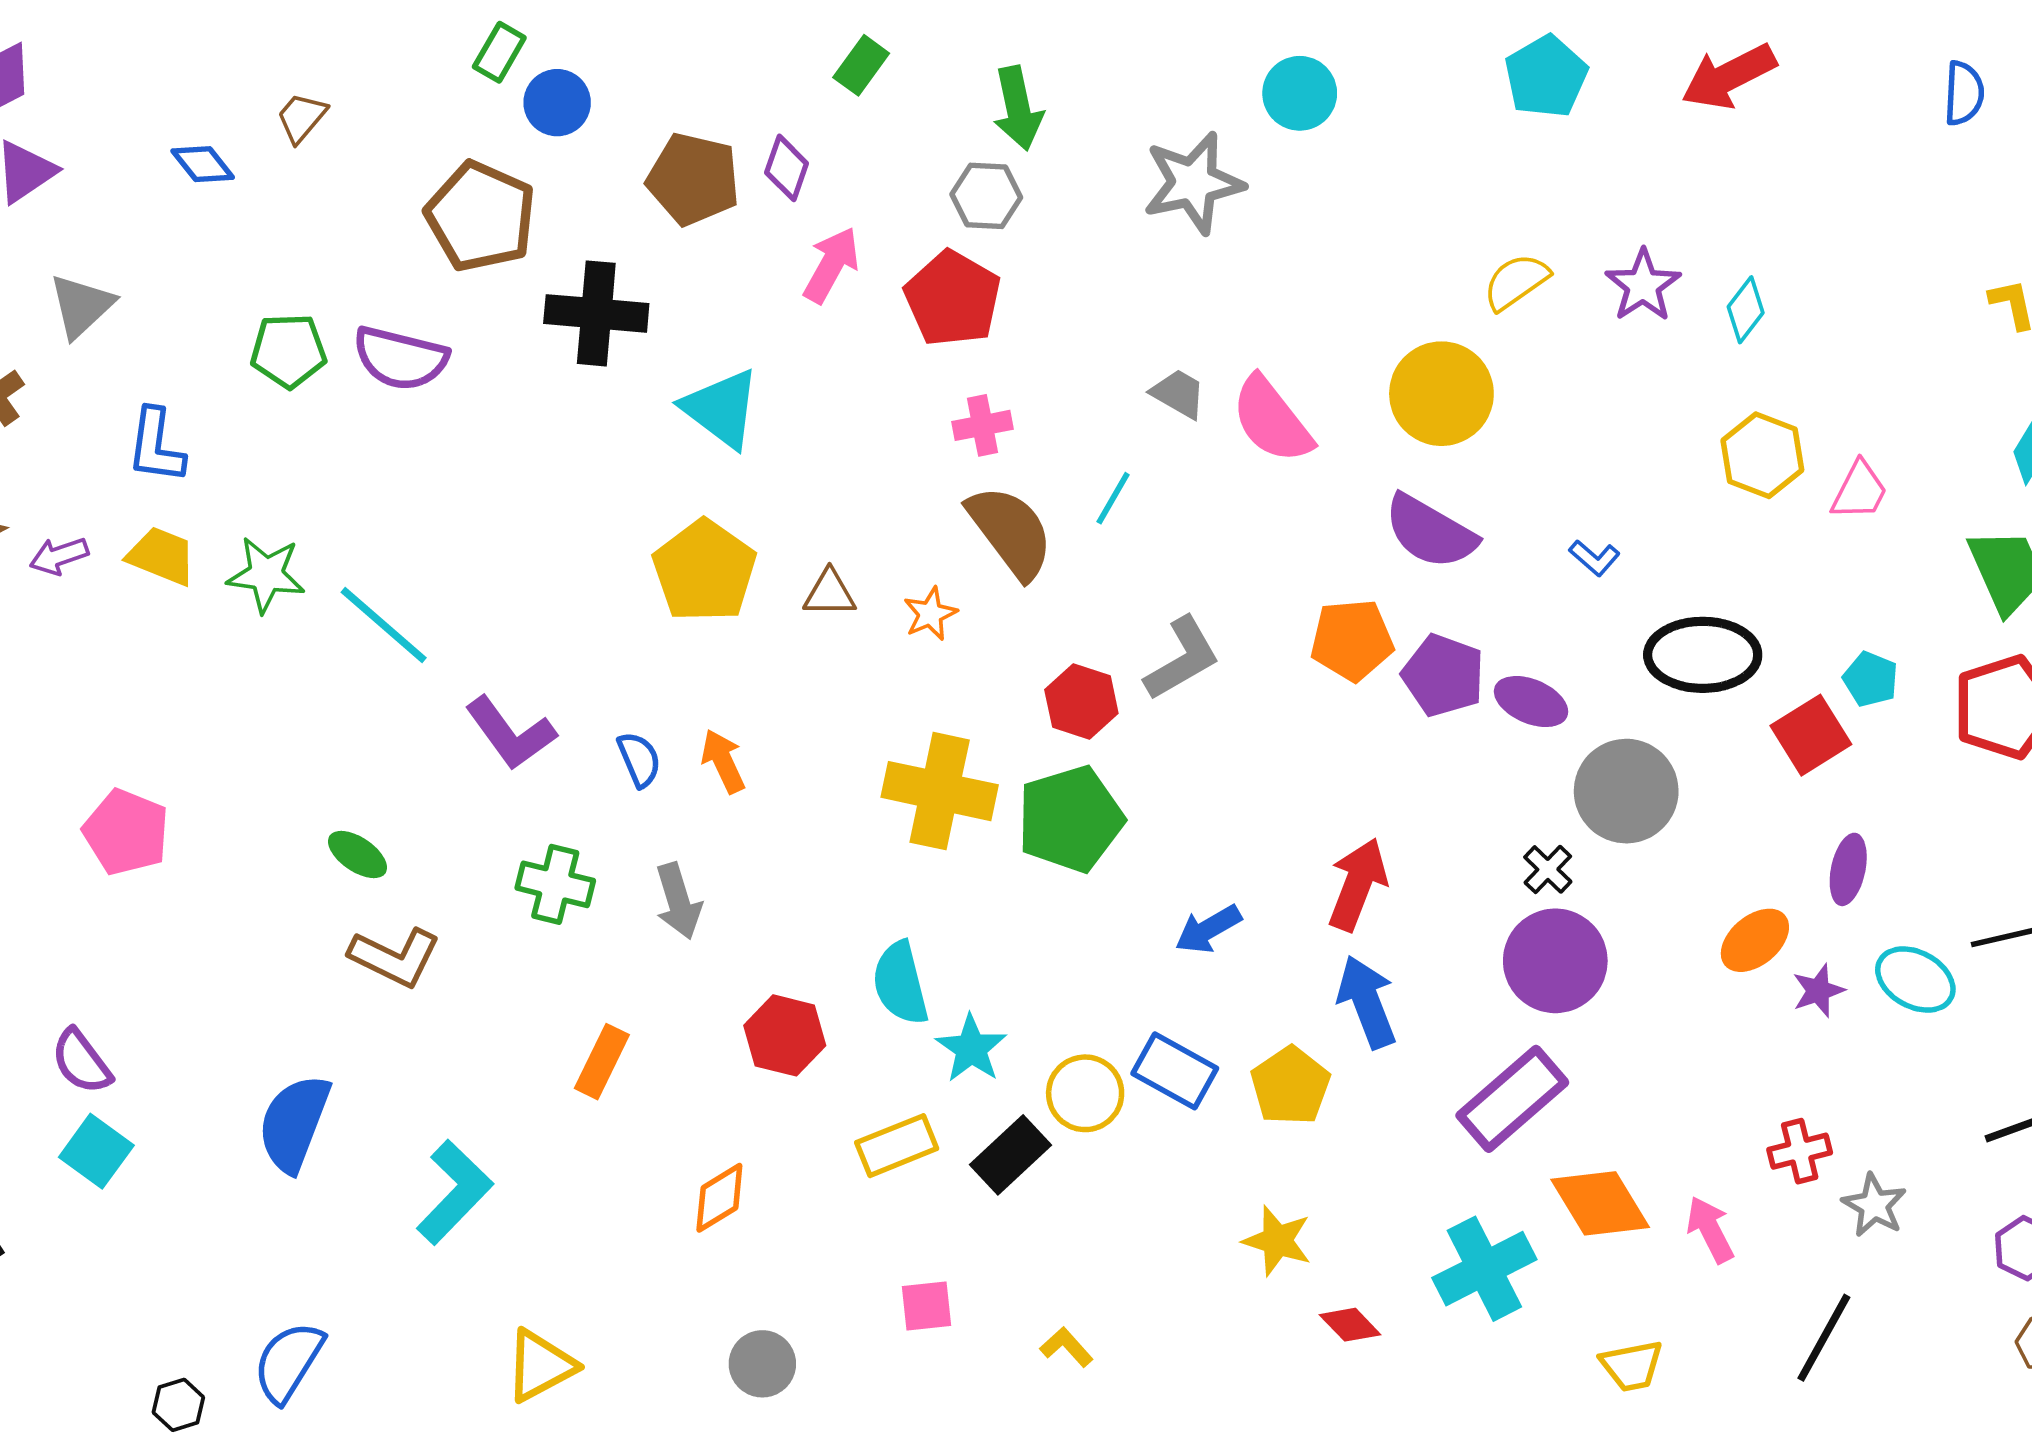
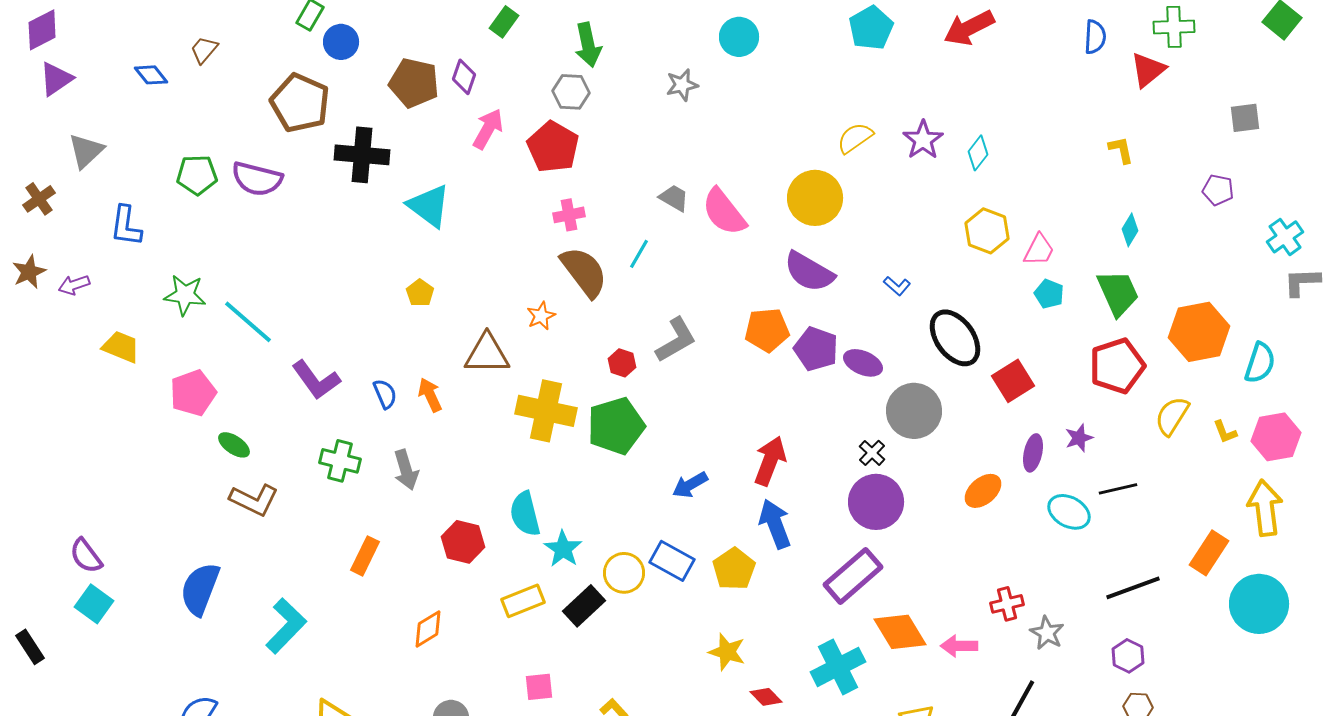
gray star: (1193, 183) -> (682, 85), size x0.6
yellow trapezoid: (162, 556) -> (121, 347), moved
yellow pentagon: (705, 571) -> (420, 293), size x0.5
brown triangle: (830, 593) -> (487, 354), moved, size x1.6
black ellipse: (1703, 655) -> (955, 338), turned 54
cyan pentagon: (1871, 679) -> (1049, 294), moved
red hexagon: (1081, 702) -> (622, 363), size x0.7
pink pentagon: (126, 832) -> (193, 393), moved, turned 30
purple star: (1818, 991) -> (1079, 438), moved
pink arrow: (1710, 1230) -> (959, 646), turned -63

